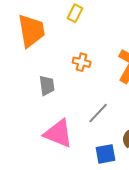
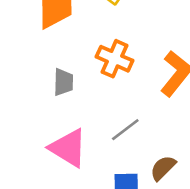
orange cross: (82, 62) -> (114, 59), size x1.5

